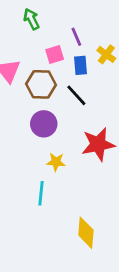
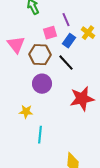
blue rectangle: (80, 65) -> (69, 41), turned 40
yellow star: (56, 162) -> (26, 112), moved

